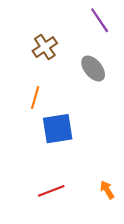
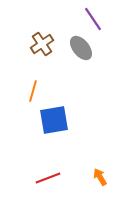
gray ellipse: (93, 69) -> (81, 48), moved

